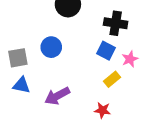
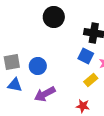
blue circle: (51, 47) -> (38, 66), moved

